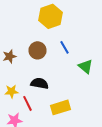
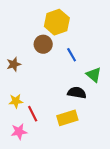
brown circle: (38, 50) -> (43, 44), moved
black semicircle: (40, 83) -> (77, 93), moved

